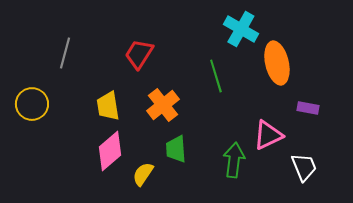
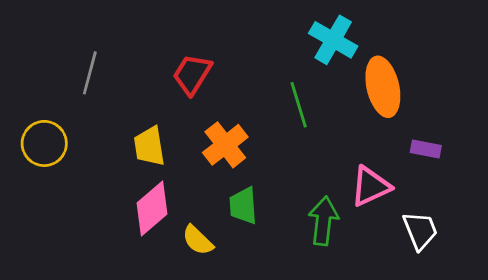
yellow semicircle: (143, 174) -> (198, 240), turned -80

